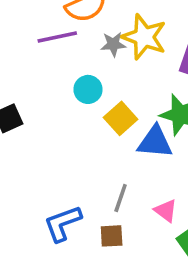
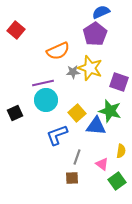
purple line: (57, 37) -> (43, 83), moved
cyan circle: (88, 89) -> (46, 100), moved, size x1.5
blue L-shape: (63, 223) -> (57, 135), moved

